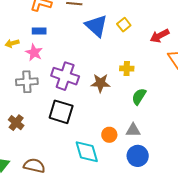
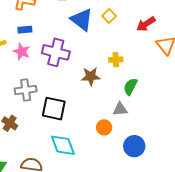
purple cross: (65, 76) -> (56, 52), moved
gray cross: (27, 82) -> (26, 90), moved
gray triangle: (133, 130) -> (120, 109), moved
cyan diamond: (87, 152) -> (63, 145), moved

